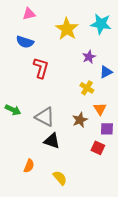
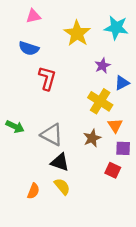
yellow cross: (87, 88) -> (100, 101), size x1.5
yellow semicircle: (60, 178) -> (62, 186), moved

